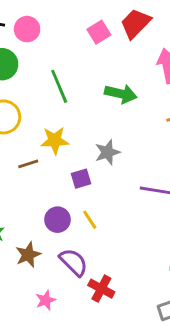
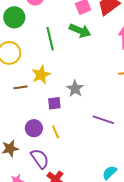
green arrow: (121, 94) -> (80, 31), moved
yellow star: (55, 140) -> (41, 75), turned -30
gray star: (107, 152) -> (75, 89), turned -30

